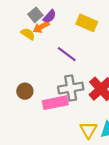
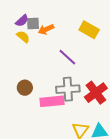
gray square: (35, 15) -> (33, 24), moved, turned 32
purple semicircle: (50, 16) -> (22, 21), moved
yellow semicircle: (28, 34) -> (23, 37), moved

